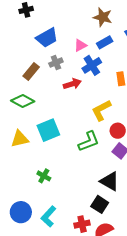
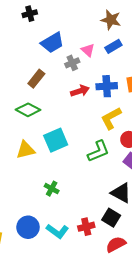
pink triangle: (80, 45) -> (88, 50), turned -48
gray cross: (56, 63) -> (72, 63), moved
blue cross: (92, 65) -> (107, 86), moved, turned 30
cyan L-shape: (49, 216) -> (57, 231), turned -95
red cross: (82, 224) -> (86, 227), moved

